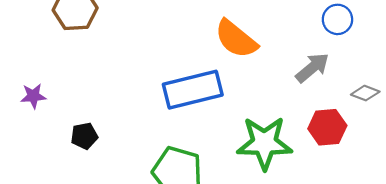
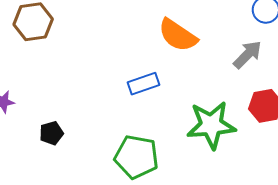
blue rectangle: (193, 90) -> (144, 84), size x0.6

